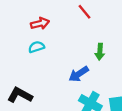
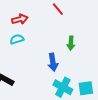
blue arrow: (79, 74) -> (53, 62), turned -66

